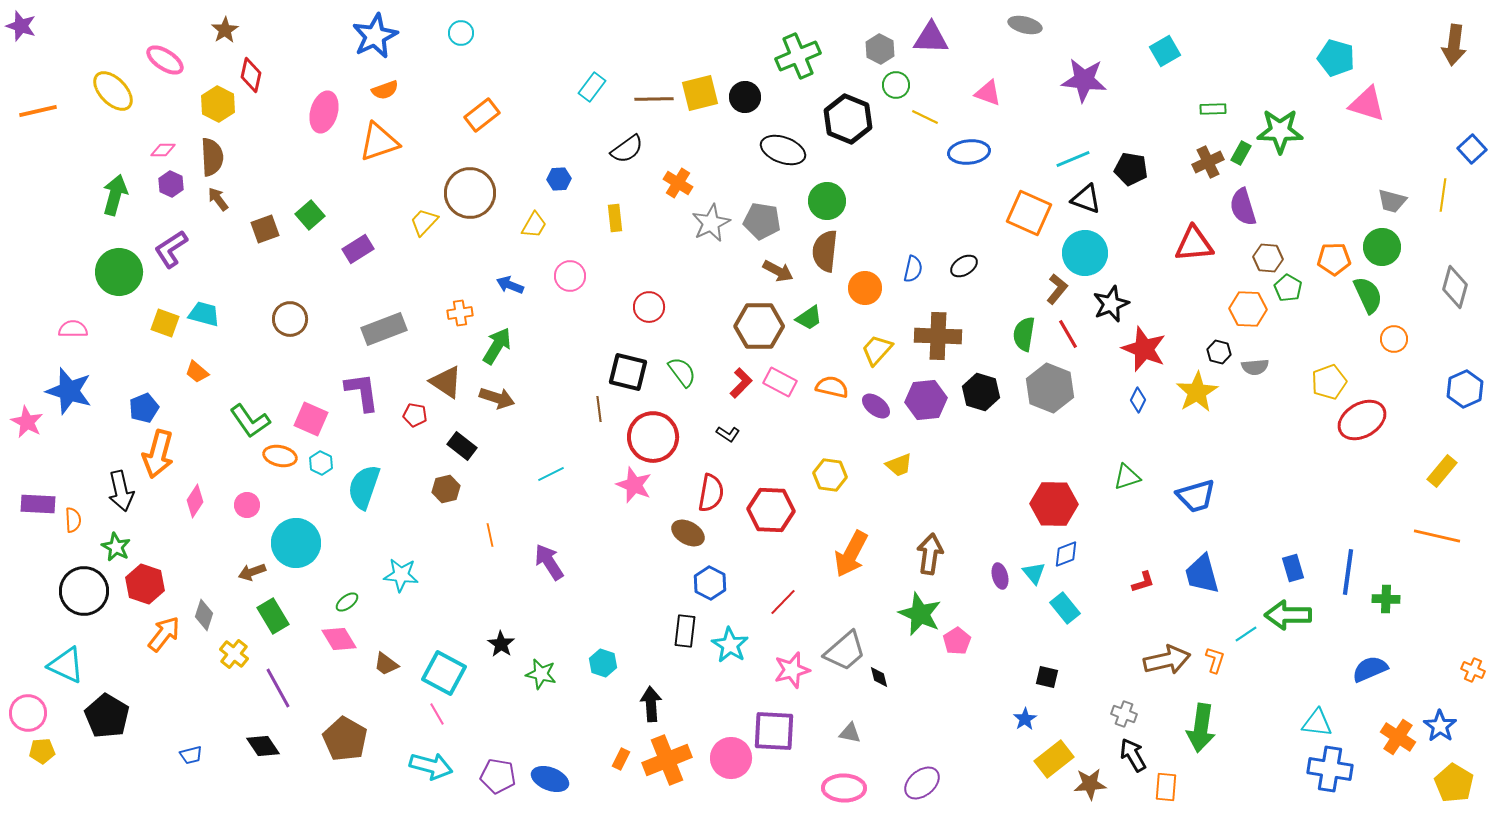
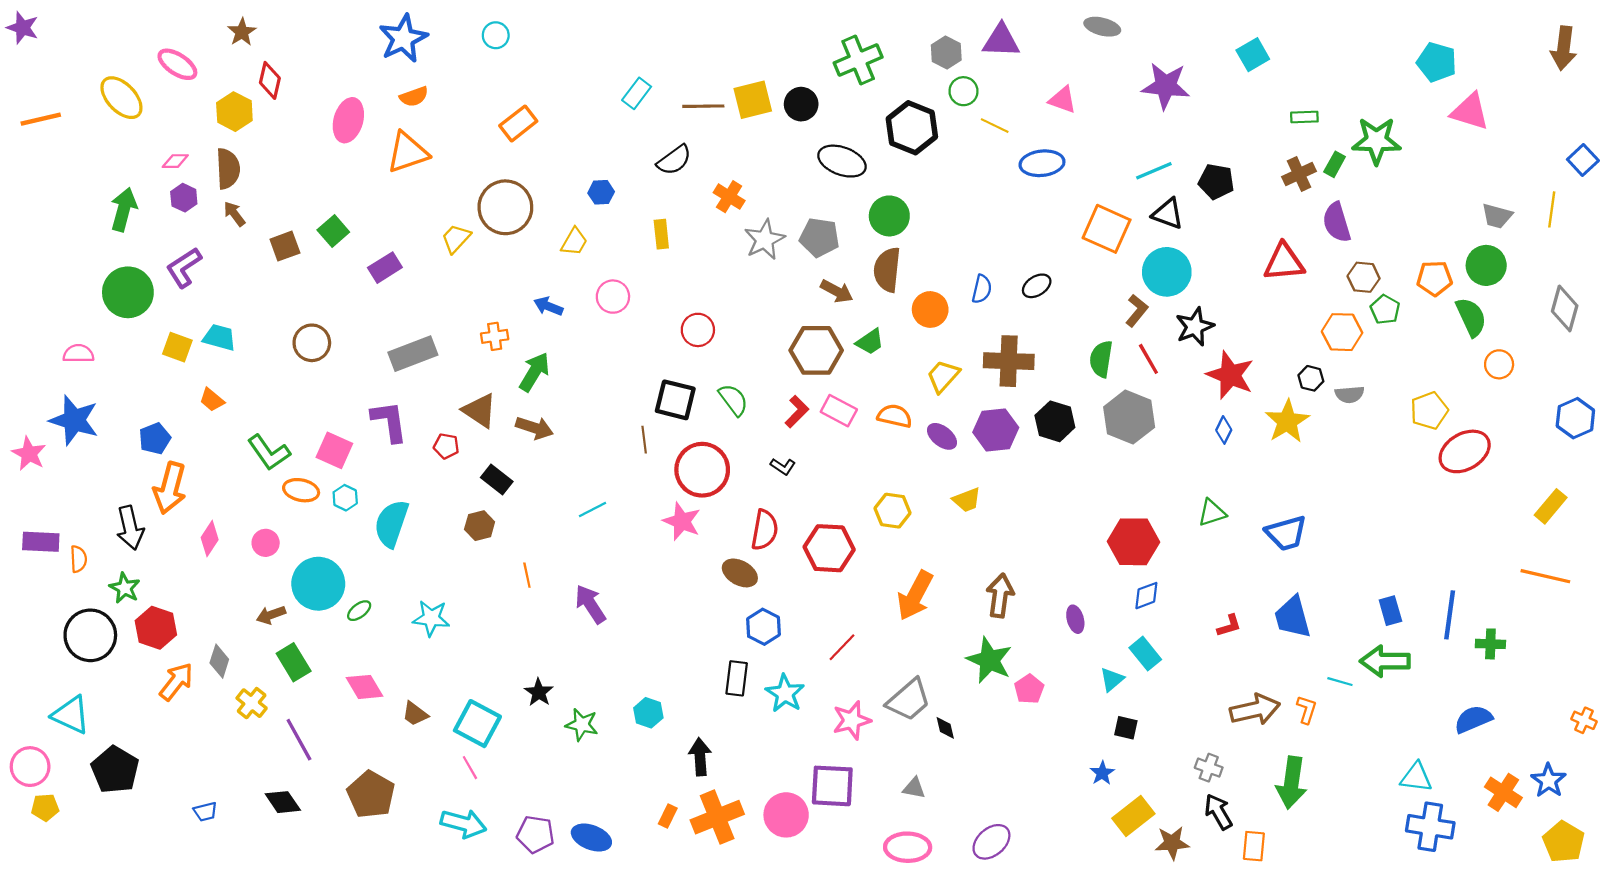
cyan triangle: (1034, 573) -> (1112, 679), moved, turned 30
green ellipse: (347, 602) -> (359, 611), moved
cyan line: (1246, 634) -> (1340, 682), turned 50

